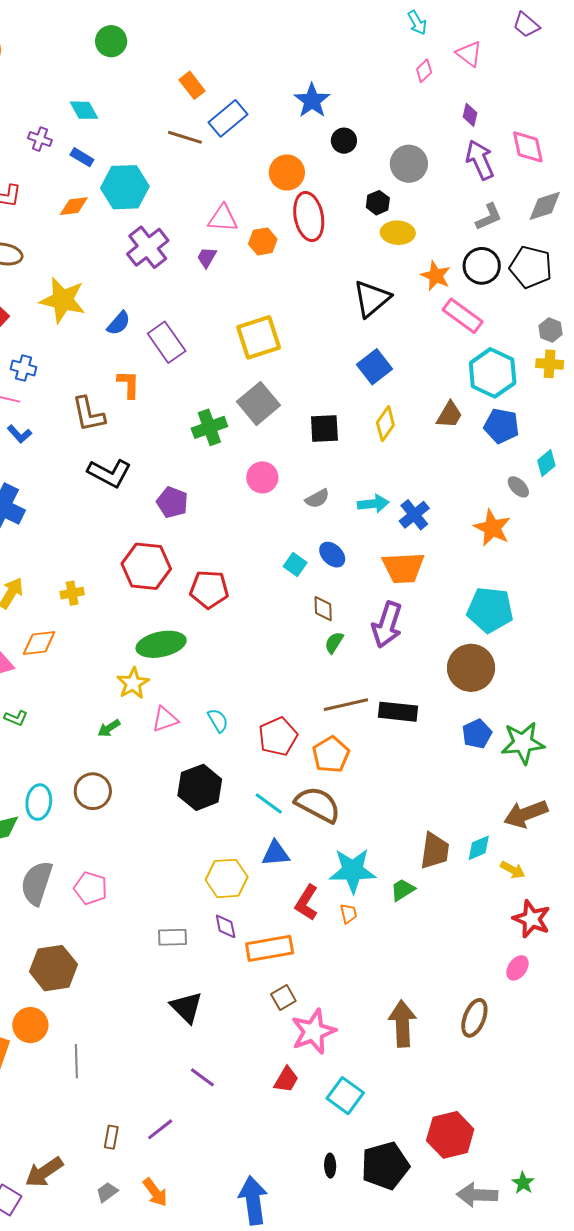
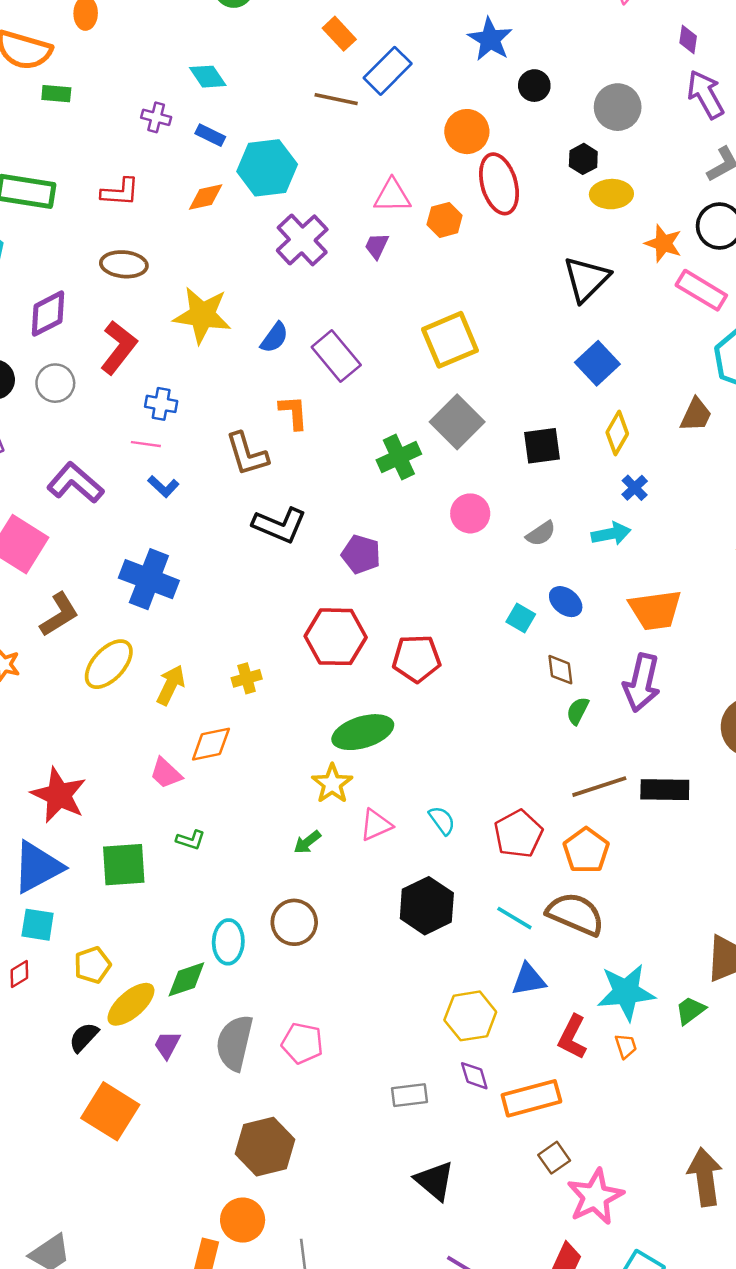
blue cross: (414, 515) -> (635, 488), moved, size x0.7

